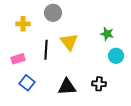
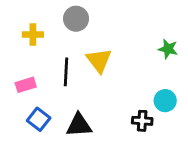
green star: (107, 34) -> (168, 49), moved
cyan circle: (116, 56) -> (165, 101), moved
black triangle: (67, 87) -> (79, 125), moved

